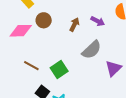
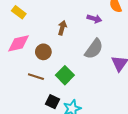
brown circle: (44, 20) -> (43, 52), moved
brown arrow: (74, 24) -> (62, 28), moved

